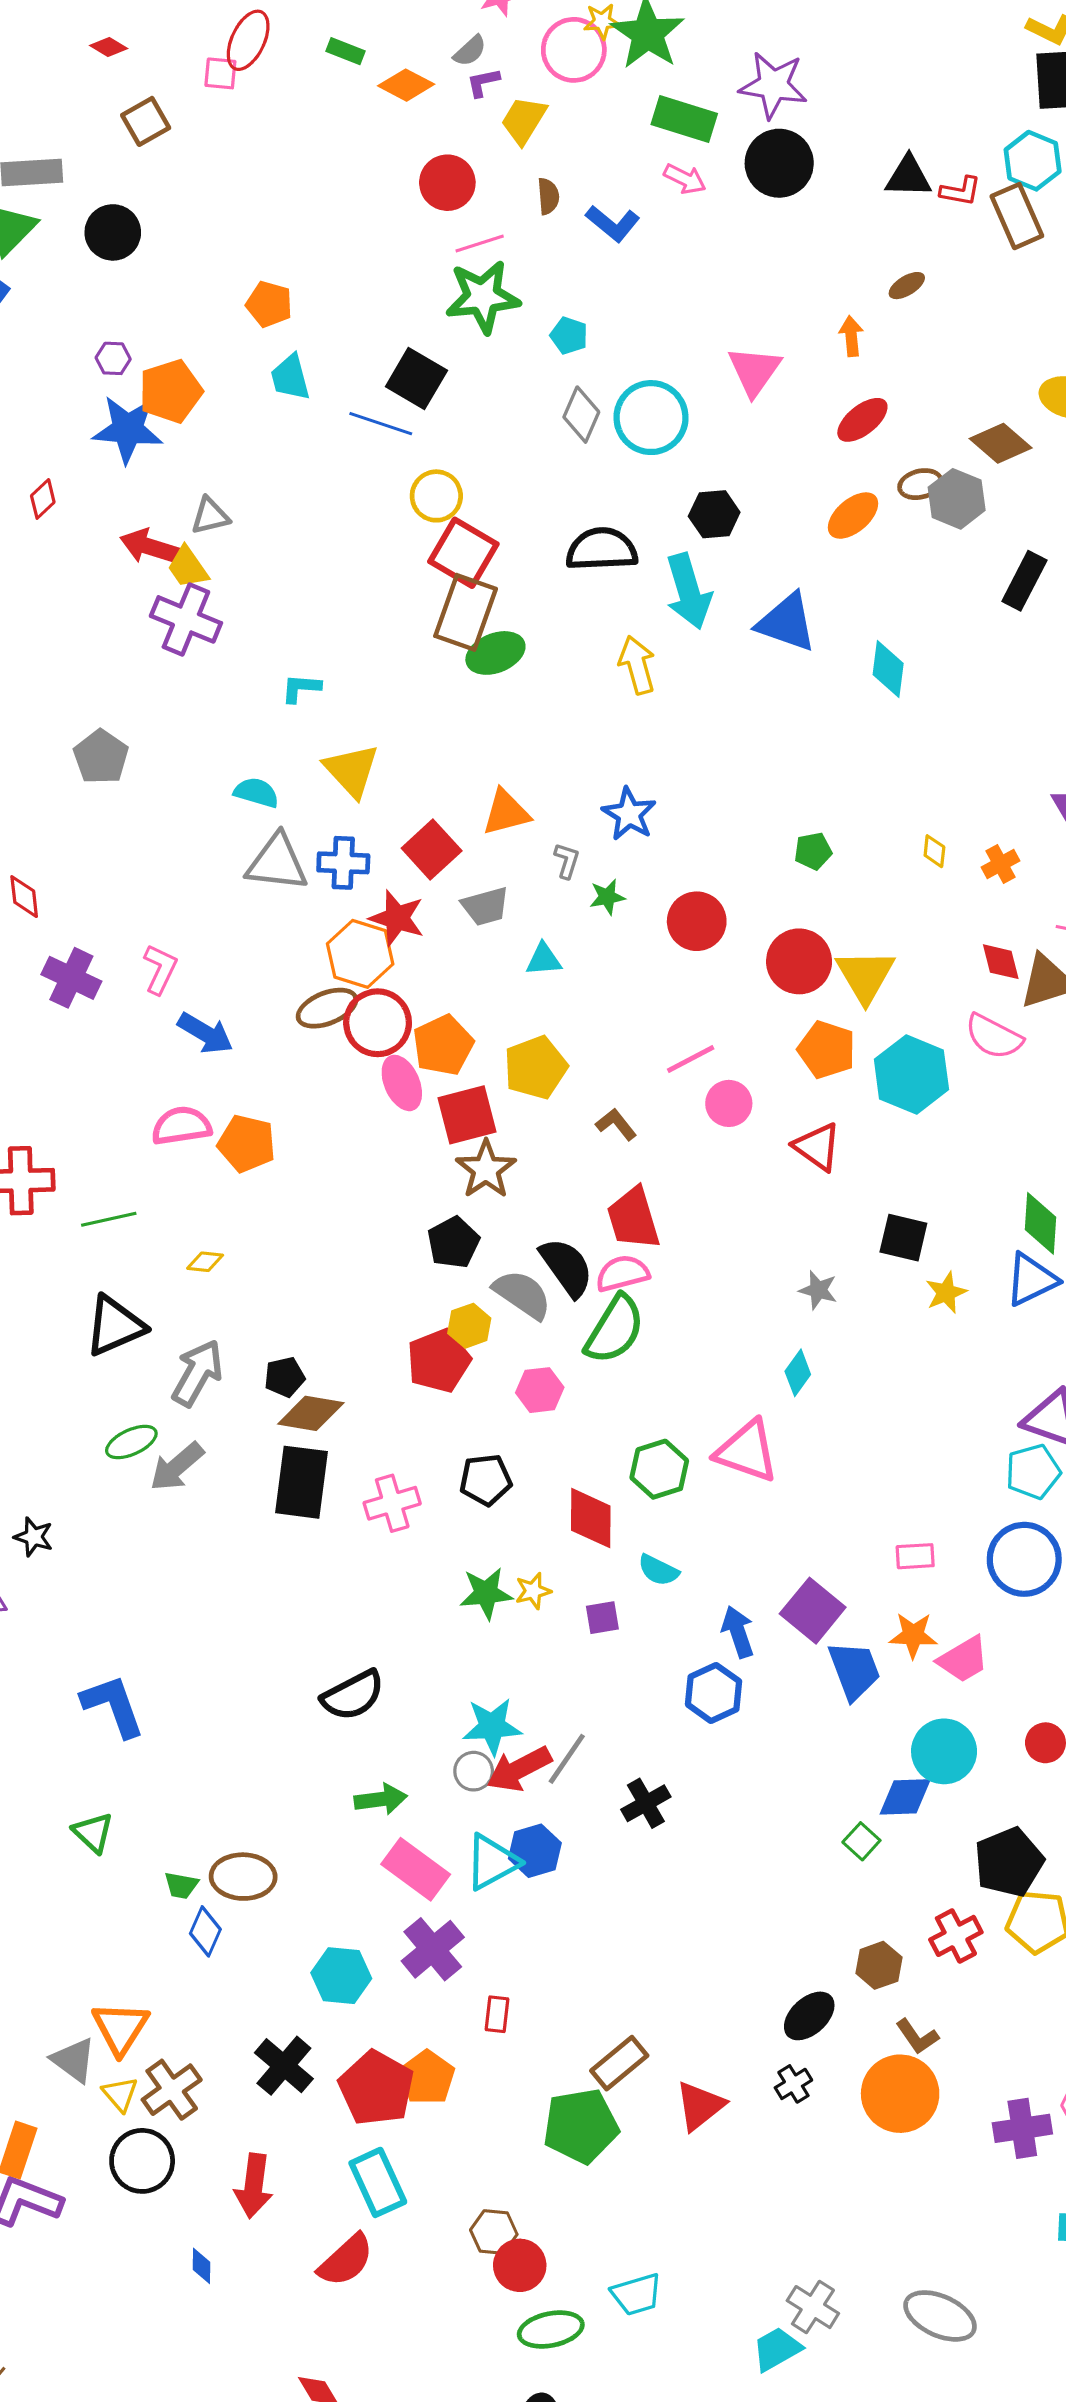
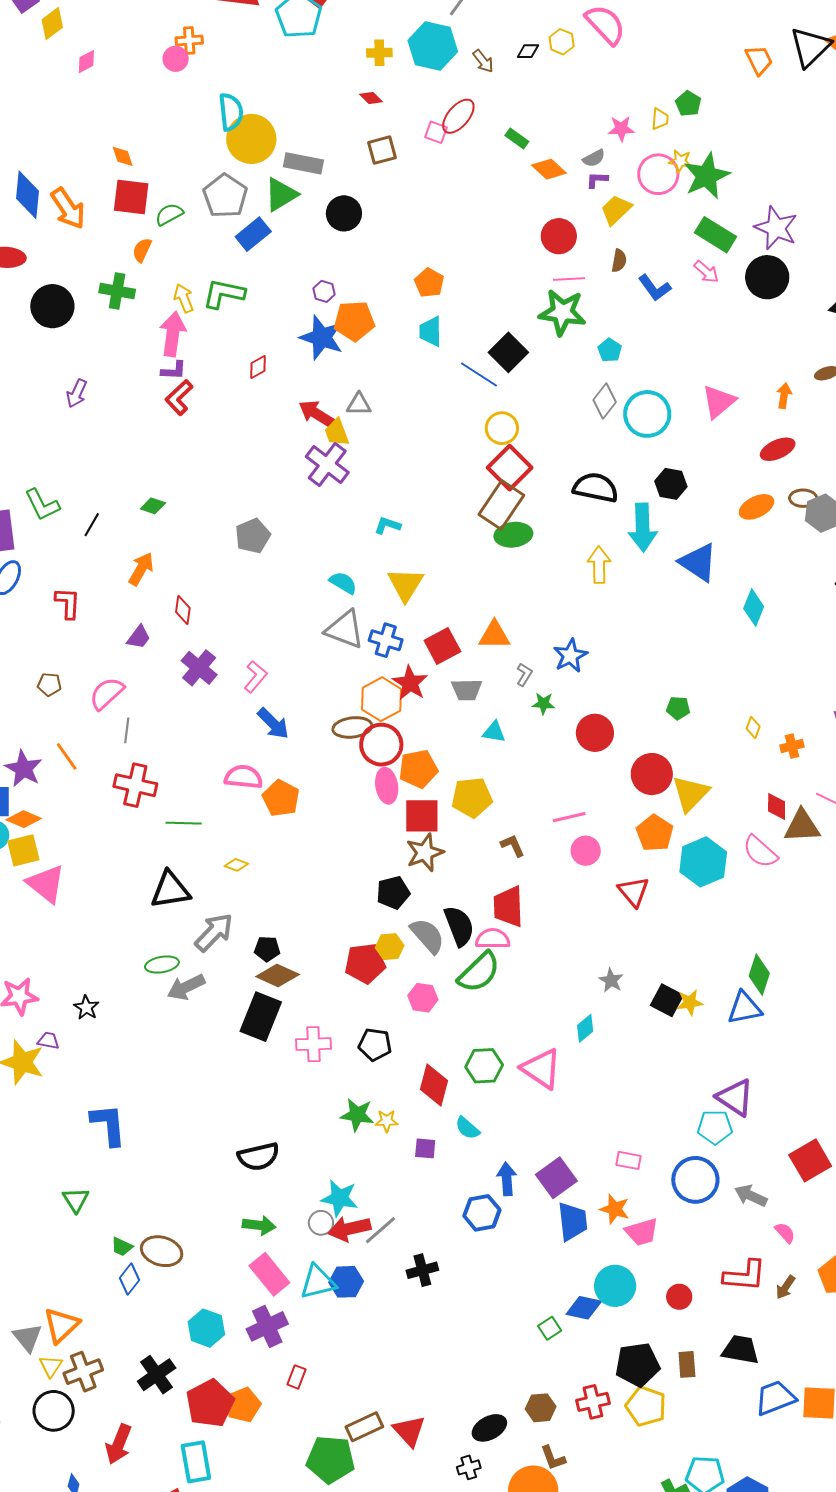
black square: (903, 1238) -> (667, 1000), moved
red triangle: (700, 2106) -> (409, 1431), moved, turned -48

